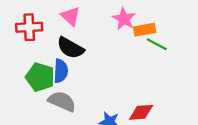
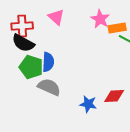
black semicircle: (71, 48) -> (23, 43), moved

